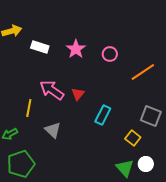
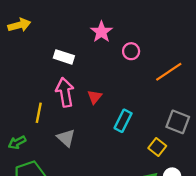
white rectangle: (40, 47) -> (64, 57), moved
pink star: (76, 49) -> (101, 32), moved
pink arrow: (52, 90) -> (65, 92), turned 45

